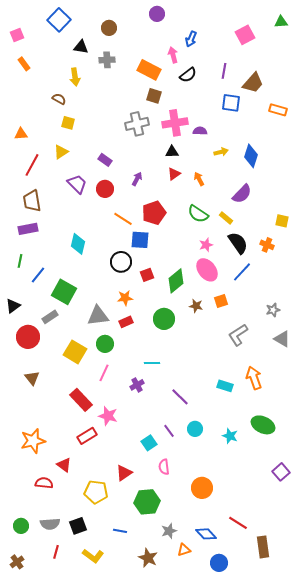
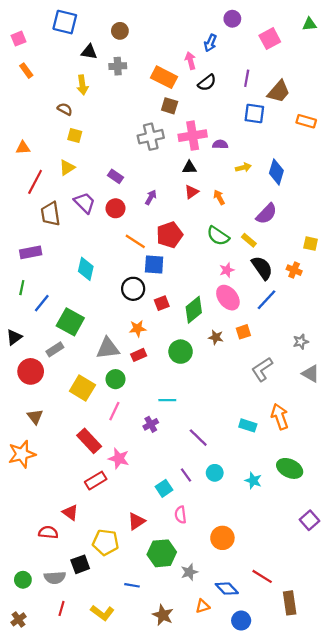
purple circle: (157, 14) -> (232, 19), moved
blue square: (59, 20) -> (65, 22), turned -30
brown trapezoid: (32, 201) -> (50, 214), moved
orange star: (33, 441) -> (22, 454), moved
black square: (78, 526) -> (80, 564), moved
gray star: (169, 531) -> (189, 572), moved

